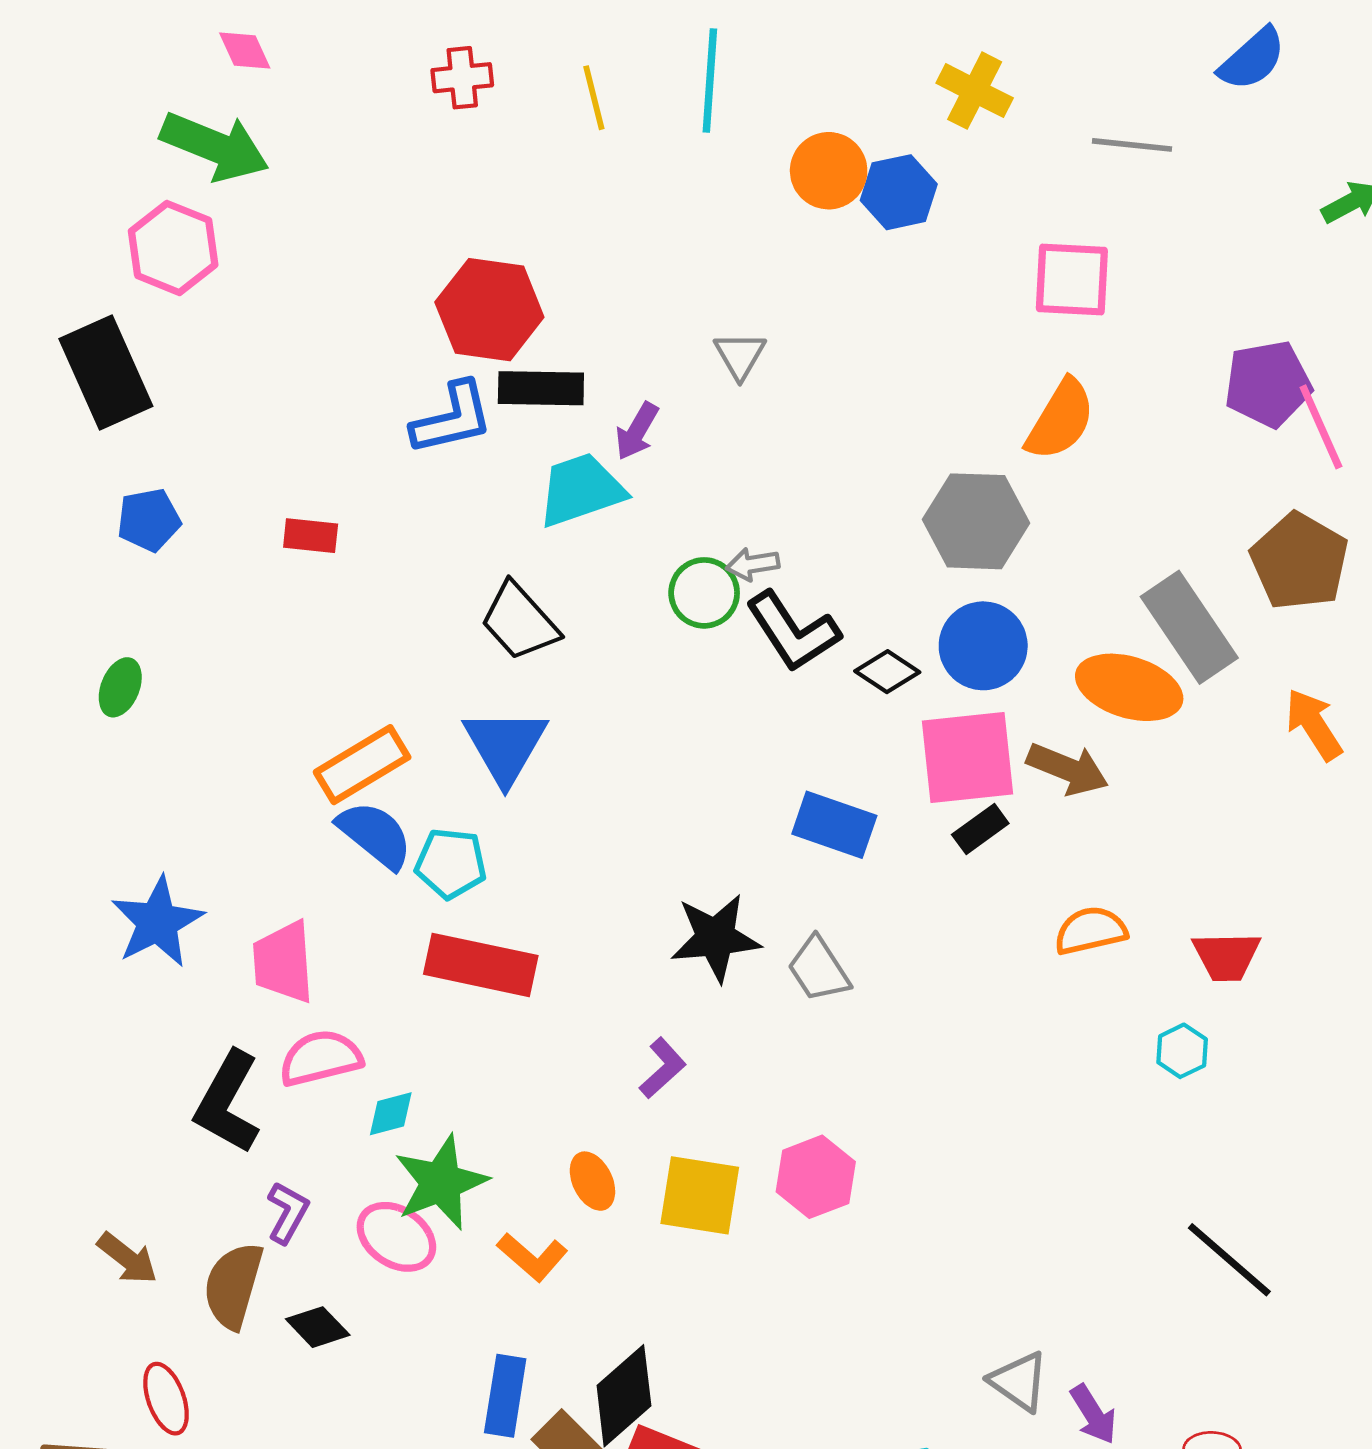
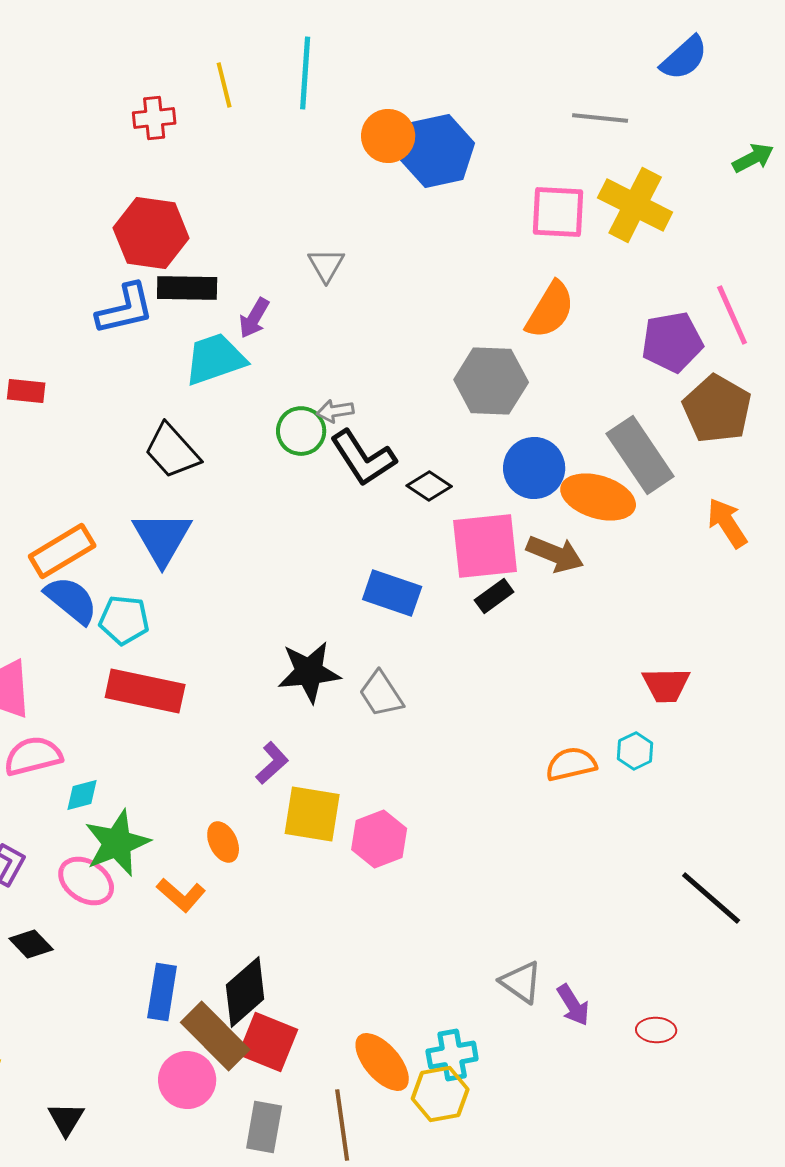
red cross: (462, 78) -> (154, 118), moved
yellow cross: (975, 91) -> (635, 205), moved, size x1.4
blue hexagon: (899, 192) -> (437, 151), size x1.4
purple pentagon: (1268, 384) -> (672, 342), moved
blue circle: (983, 646) -> (534, 468), moved
orange semicircle: (1091, 931) -> (571, 764), moved
yellow square: (700, 1195) -> (312, 814), moved
black line: (1229, 1260) -> (711, 898), moved

